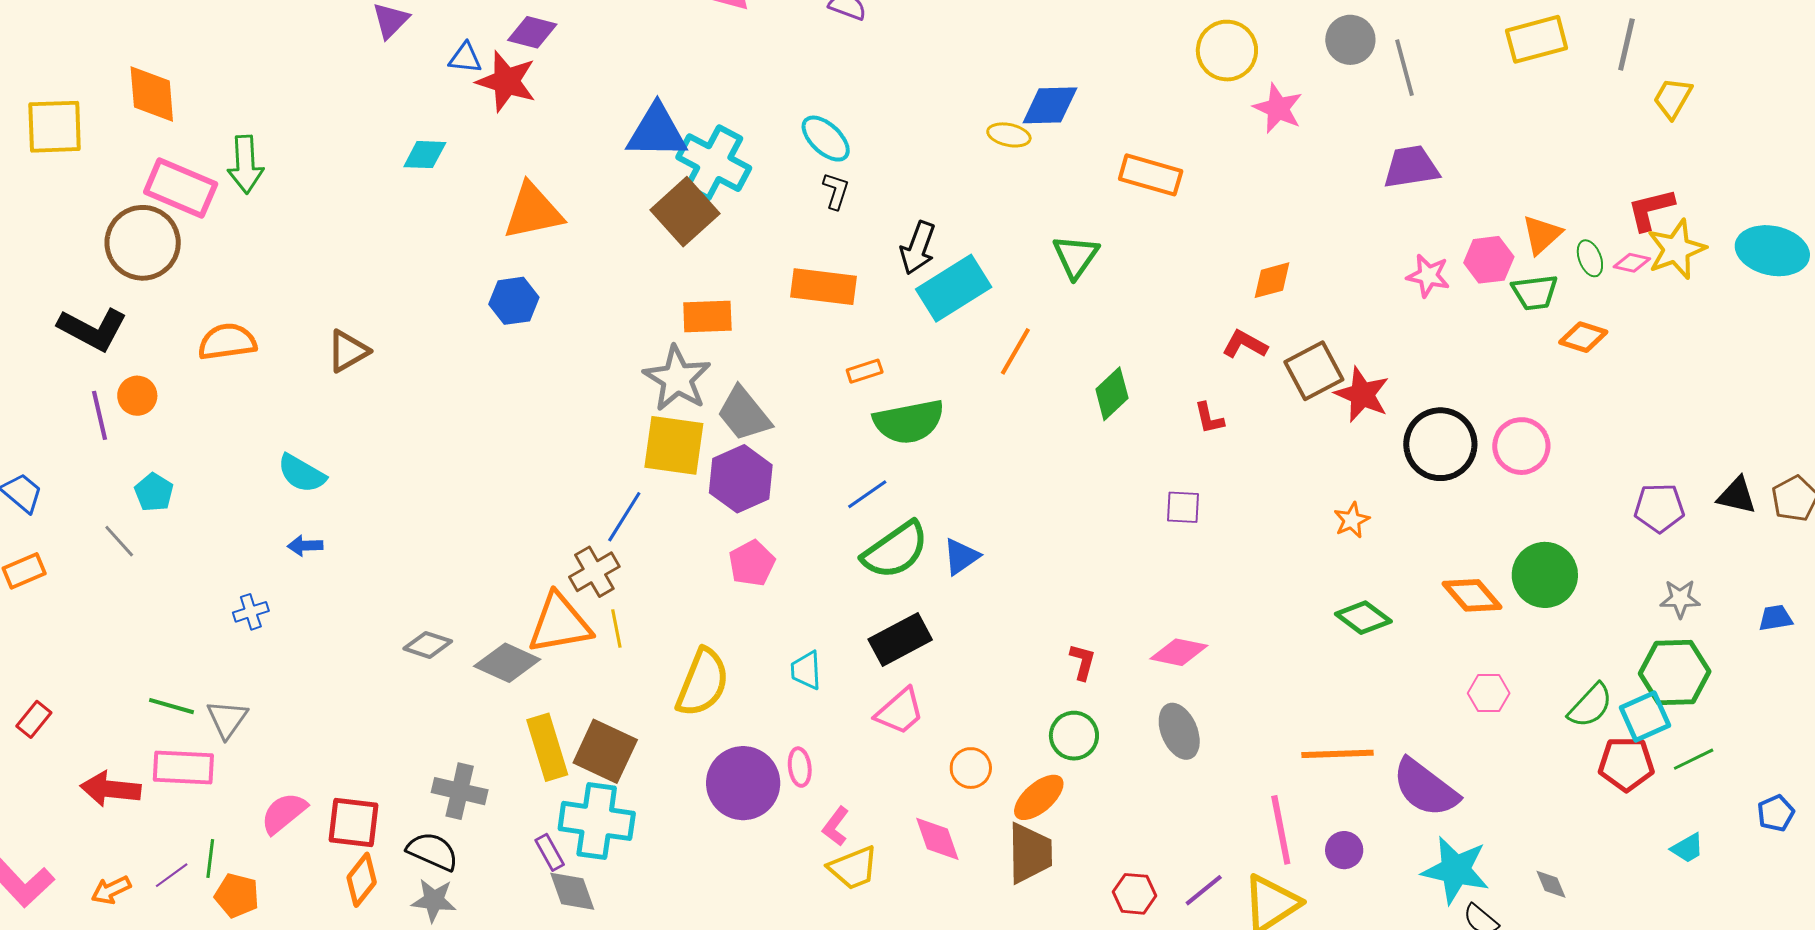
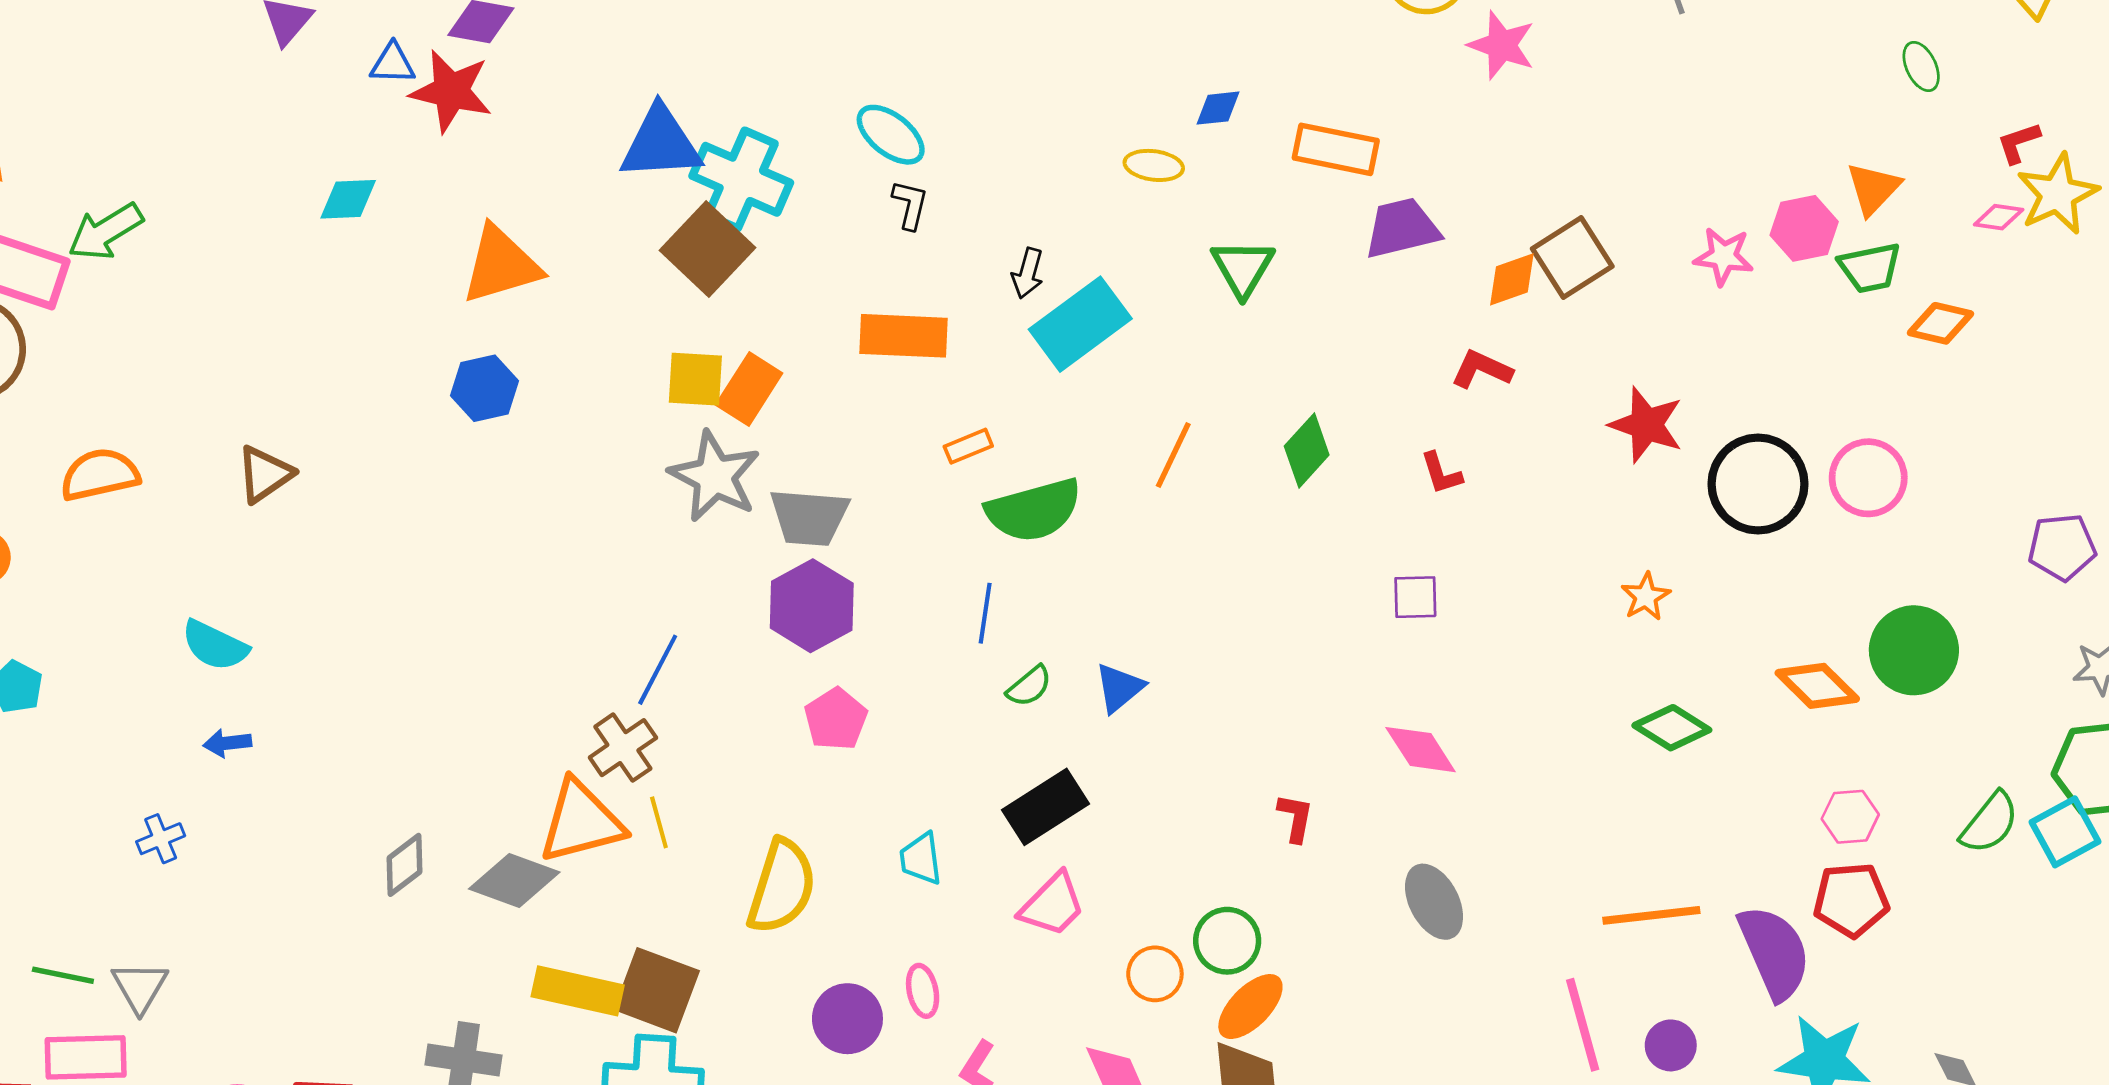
blue diamond: (1050, 105) -> (1218, 108), moved, size x0.6
yellow ellipse: (1009, 135) -> (1154, 165), moved
green arrow: (245, 164) -> (105, 232), turned 66
purple trapezoid: (1411, 167) -> (1402, 228), moved
red L-shape: (1651, 209) -> (2019, 143), size x0.7
black arrow: (918, 248) -> (1028, 273), size x0.7
green ellipse: (1590, 258) -> (1921, 66), moved
orange rectangle: (707, 317) -> (749, 389), turned -51
orange line: (1015, 351) -> (1173, 455), moved
brown square: (1314, 371) -> (1572, 258), moved
gray trapezoid: (744, 414) -> (809, 517), turned -42
yellow square: (674, 445) -> (695, 379), moved, size x0.7
blue line: (867, 494) -> (985, 613), turned -42
green semicircle: (895, 550) -> (1029, 686), size x0.5
gray diamond: (428, 645) -> (404, 865), turned -51
pink diamond: (1179, 652) -> (1421, 750), moved, turned 50
green circle: (1074, 736) -> (1227, 941), moved
yellow rectangle: (547, 747) -> (578, 991), turned -56
red pentagon: (1626, 764) -> (1851, 900), moved
purple circle: (743, 783) -> (847, 1019), size x0.7
purple semicircle: (1425, 788) -> (1774, 952), turned -146

